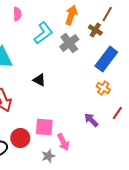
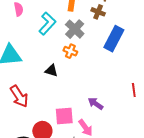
orange cross: (103, 88) -> (70, 51), moved
red line: (117, 113) -> (134, 90), turned -32
purple arrow: (91, 120) -> (96, 104), moved

